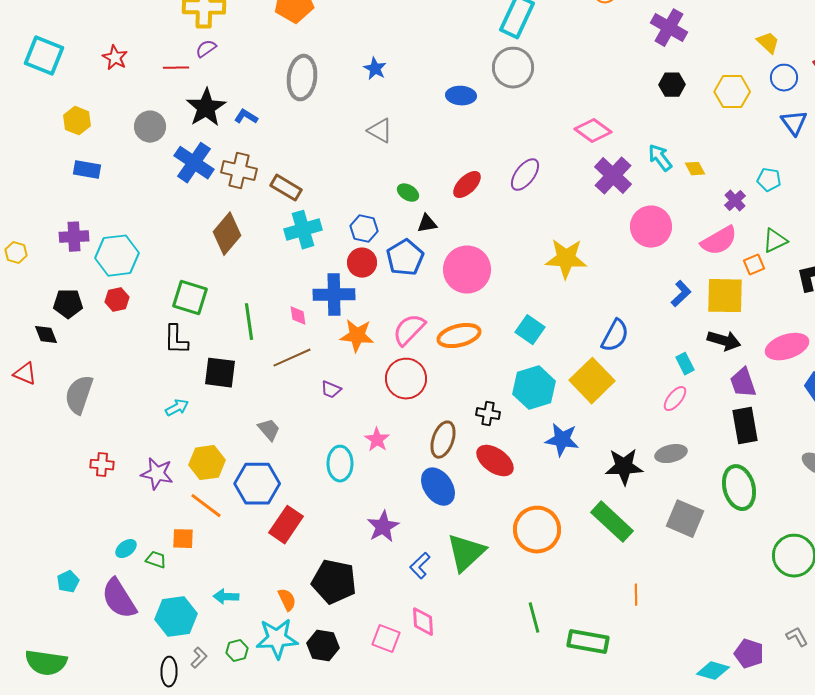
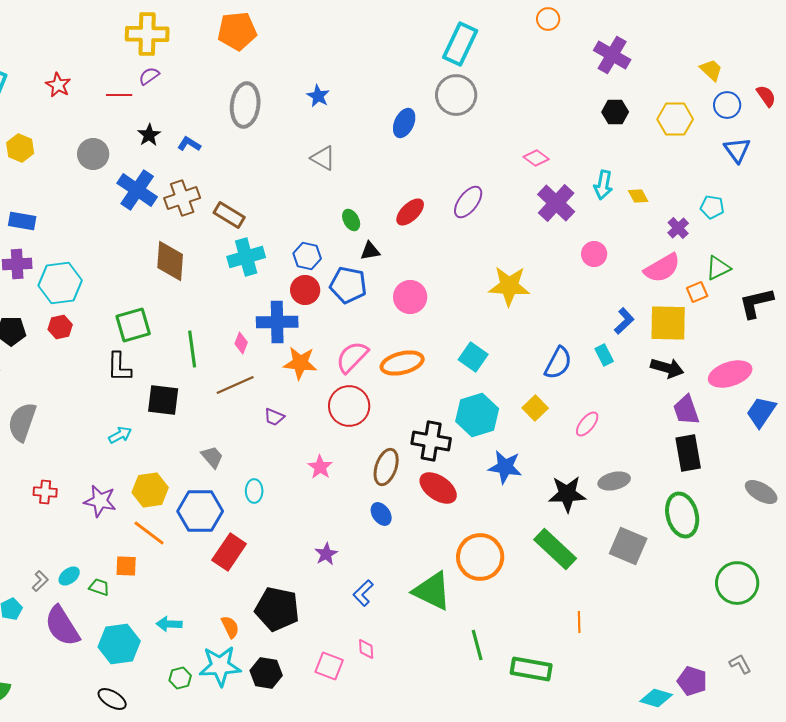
blue ellipse: (461, 96) -> (404, 123), turned -68
black star: (206, 108) -> (149, 135), size x0.6
pink diamond: (593, 131) -> (536, 158), size x0.7
cyan arrow: (660, 158) -> (603, 185), turned -132
blue rectangle: (87, 170) -> (22, 221), moved
brown cross: (239, 171) -> (182, 198), turned -32
green ellipse: (408, 193) -> (351, 220), turned 30
pink circle: (651, 227) -> (594, 254), size x0.6
brown diamond: (227, 234) -> (170, 261), turned -36
blue pentagon: (405, 258) -> (348, 285), turned -30
pink circle: (467, 270) -> (410, 297), size x0.7
green square: (190, 298) -> (133, 325), turned -33
pink diamond: (298, 316) -> (241, 343), turned 30
cyan rectangle: (685, 364) -> (604, 355), moved
yellow square: (592, 381) -> (535, 408), size x0.6
pink ellipse: (675, 399) -> (587, 424), moved
black cross: (488, 414) -> (431, 441), size x1.6
cyan ellipse: (340, 464) -> (254, 491), moved, size x0.7
blue ellipse: (438, 487) -> (381, 514), size x0.6
purple star: (383, 527) -> (326, 554), size x0.7
green triangle: (466, 553) -> (432, 591), moved, turned -51
pink diamond: (423, 622) -> (366, 649), size x0.7
gray L-shape: (199, 658) -> (40, 581), moved
black ellipse: (169, 672) -> (112, 699), turned -60

